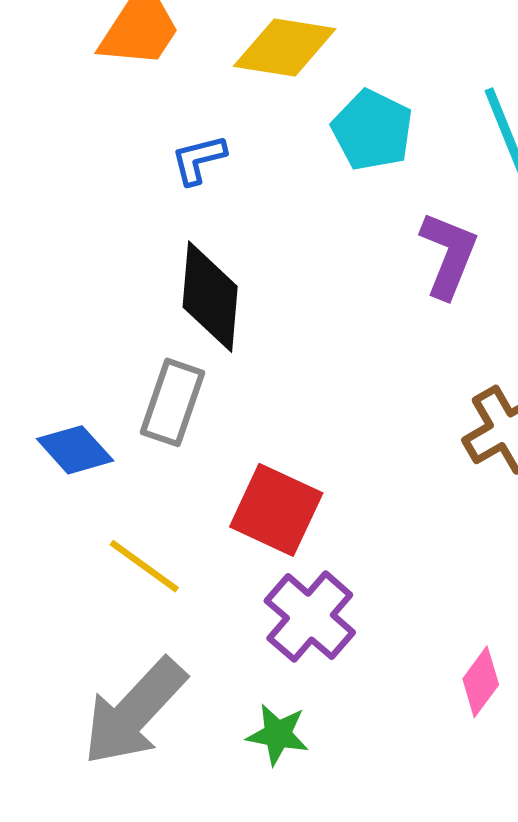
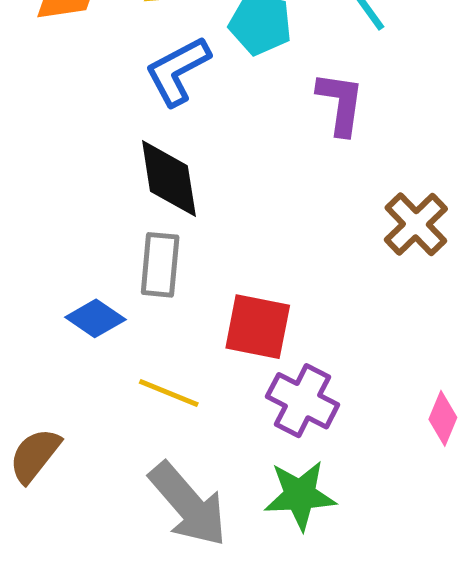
blue L-shape: (199, 159) -> (178, 71), moved, size x1.6
gray arrow: (134, 712) -> (188, 504), turned -70
green star: (278, 734) -> (300, 495), size x1.5

